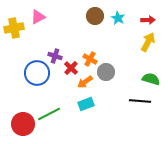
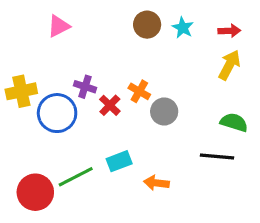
yellow cross: (14, 28) -> (21, 91), moved
orange arrow: (85, 82) -> (156, 183), moved, turned 42
cyan rectangle: (86, 104) -> (119, 161), moved

